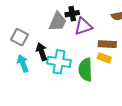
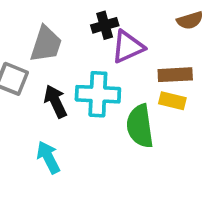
gray trapezoid: (58, 22) -> (46, 44), moved
cyan cross: (59, 62) -> (98, 94), moved
cyan arrow: (23, 63) -> (48, 157), moved

